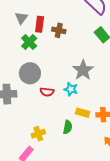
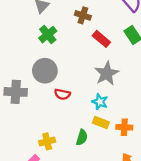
red rectangle: (40, 24) -> (101, 39), moved, turned -63
brown cross: (59, 30) -> (83, 15), moved
cyan star: (71, 89) -> (100, 102), moved

